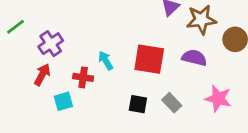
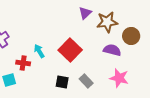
purple semicircle: (194, 58) -> (112, 50), moved
red square: (149, 59) -> (70, 50), turned 35

